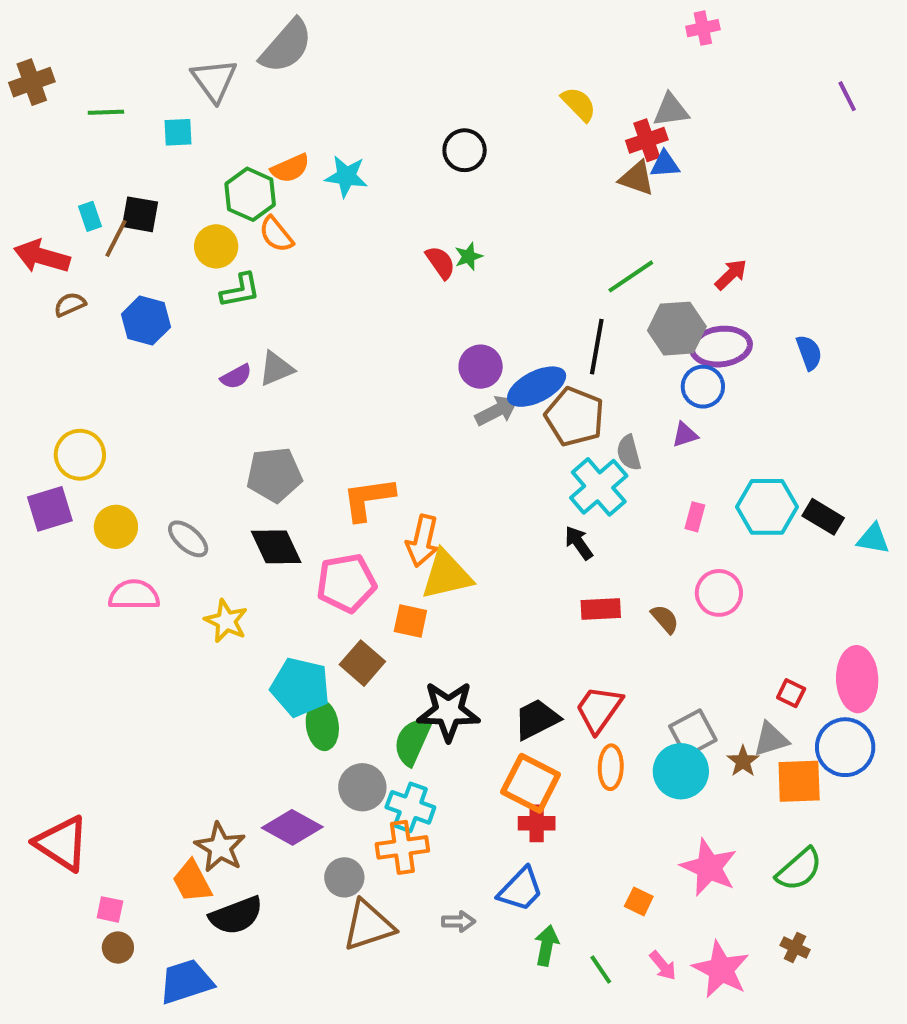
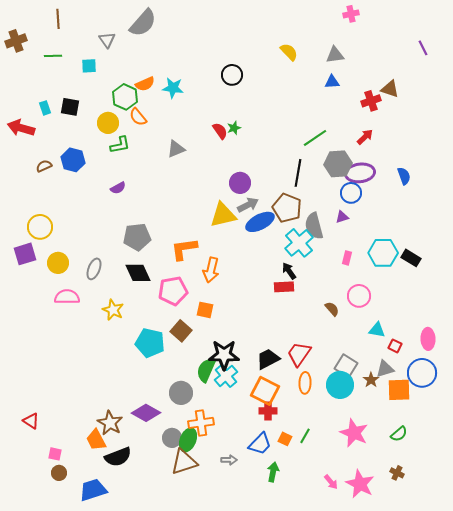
gray triangle: (214, 80) -> (107, 40), size x0.7
red cross: (647, 140) -> (371, 101), moved
brown triangle: (637, 178) -> (390, 89), moved
brown line: (116, 238) -> (58, 19), moved, turned -30
brown semicircle: (70, 304) -> (44, 166), moved
gray triangle: (276, 369) -> (176, 149), moved
blue ellipse: (537, 387) -> (260, 222), moved
gray semicircle: (629, 453) -> (314, 226), size x1.5
gray ellipse: (188, 539) -> (94, 269), turned 70
cyan triangle: (873, 539) -> (377, 330), moved
yellow triangle: (446, 575) -> (223, 215), moved
red rectangle: (601, 609) -> (284, 287), moved
pink ellipse: (857, 679) -> (428, 339), size x0.7
green ellipse: (322, 725) -> (188, 440), moved, turned 30
gray square: (693, 733) -> (346, 366), turned -30
cyan cross: (410, 807) -> (226, 376), moved, turned 30
red triangle: (62, 843) -> (31, 421), size x0.6
green semicircle: (799, 869) -> (399, 434), size x0.7
orange square: (639, 901) -> (285, 439), moved
green line: (601, 970) -> (305, 436), moved, turned 63

